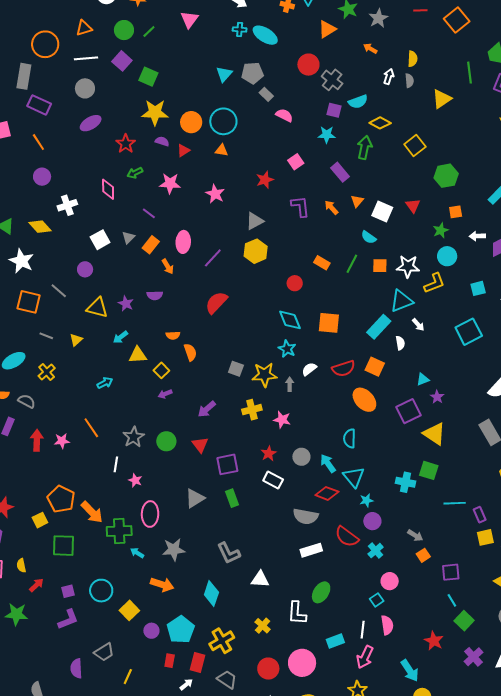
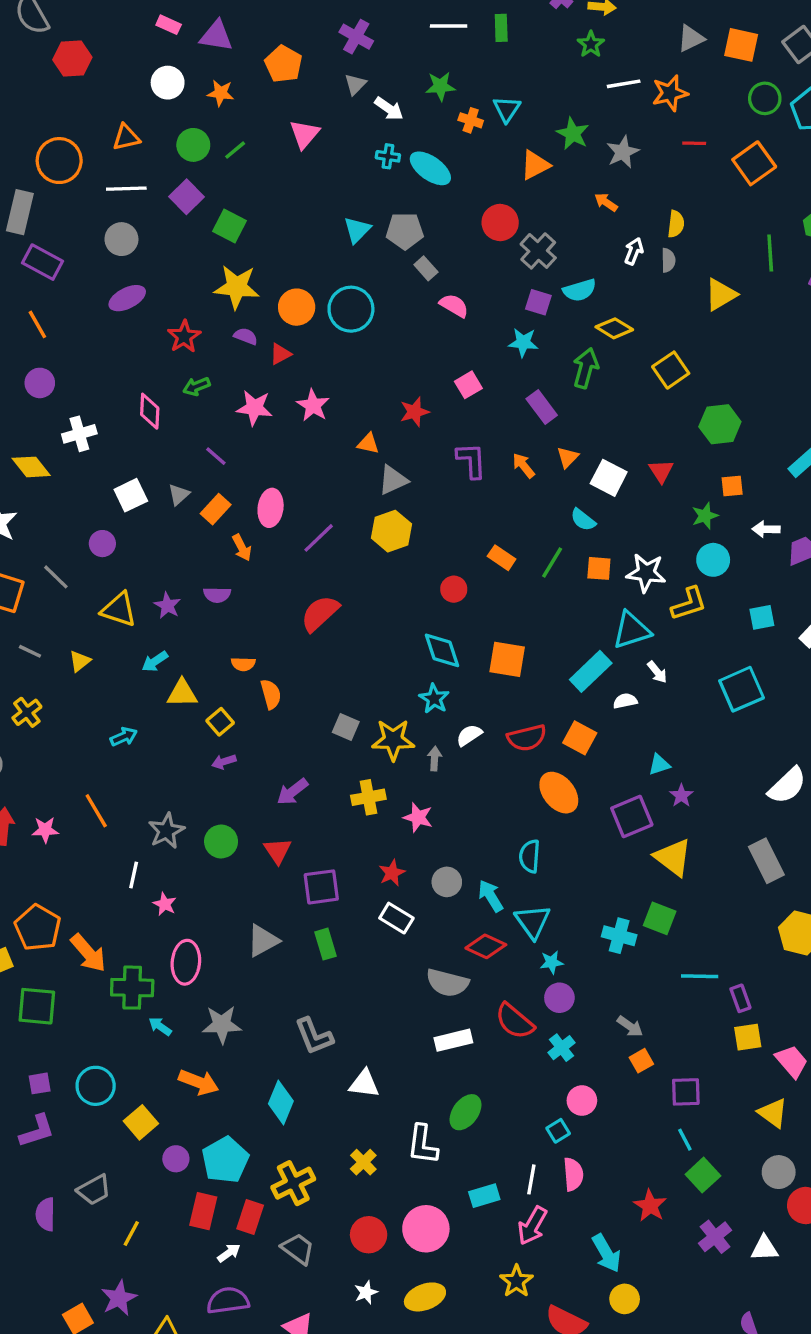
orange triangle: (222, 150) -> (368, 444), moved
pink star: (215, 194) -> (313, 405), moved
white semicircle: (400, 343) -> (625, 701), turned -96
red rectangle: (170, 661) -> (203, 1211), size x1.5

